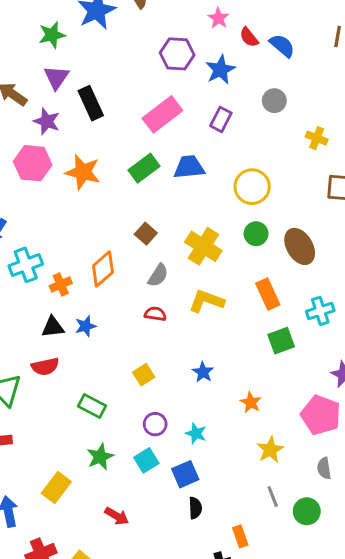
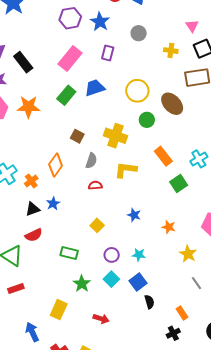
brown ellipse: (300, 246) -> (172, 104), moved

